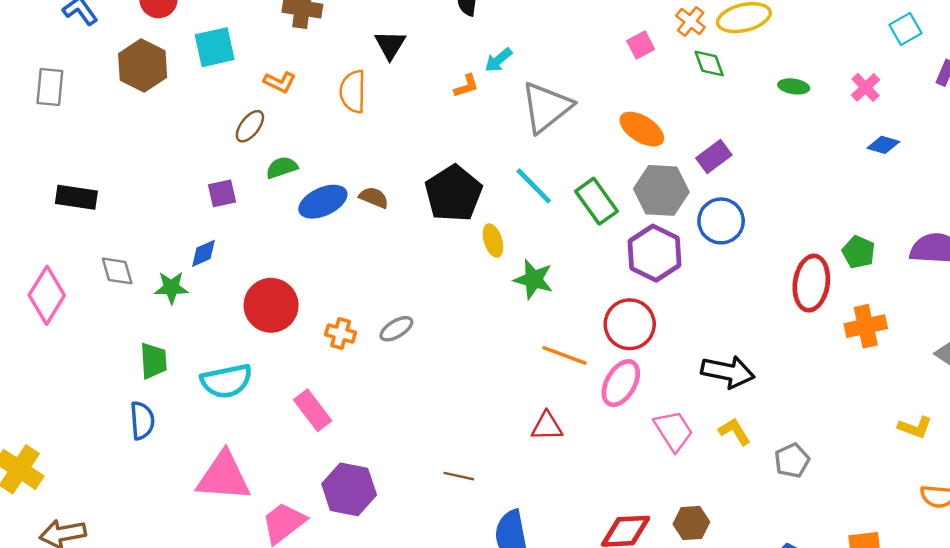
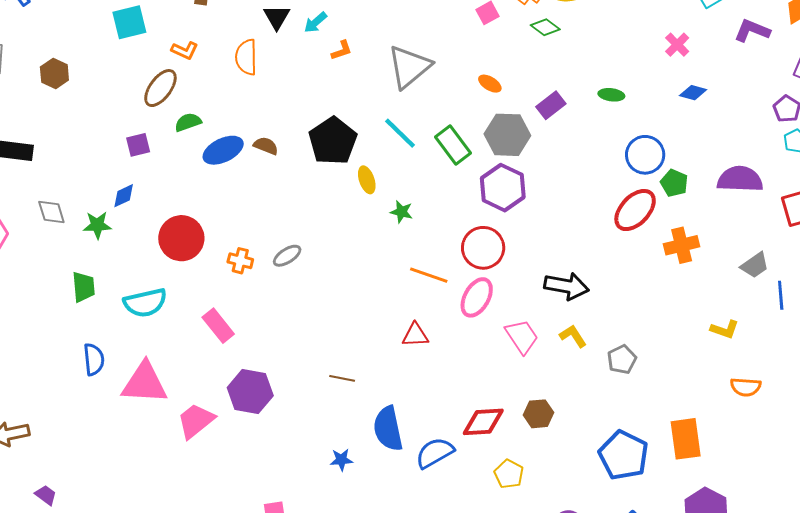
cyan arrow: (498, 60) -> (315, 22), moved
green diamond: (709, 63) -> (545, 27), turned -32
brown hexagon: (143, 65) -> (54, 74), moved, size x0.7
green ellipse: (794, 86) -> (611, 95), moved
brown ellipse: (250, 126) -> (160, 88), size x1.4
orange ellipse: (642, 129) -> (490, 84), size x0.6
blue circle: (721, 221) -> (645, 155), moved
green star: (534, 279) -> (402, 212), size x0.7
red ellipse: (811, 283) -> (635, 210), turned 36
blue semicircle: (142, 420) -> (94, 359), moved

